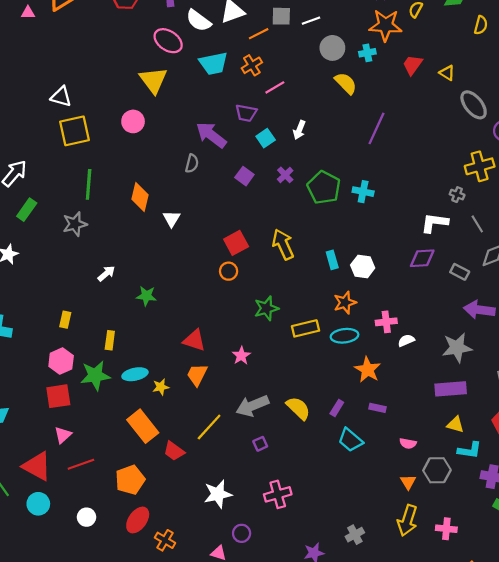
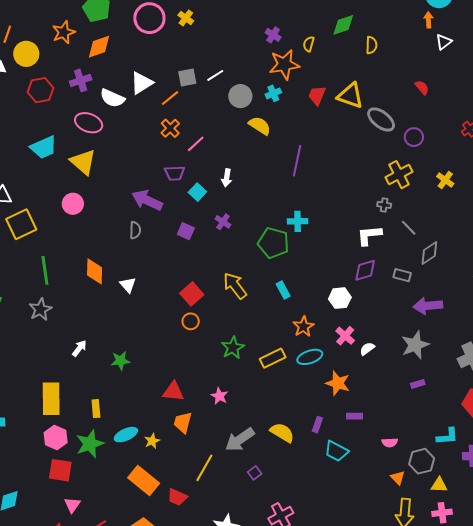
cyan trapezoid: (213, 63) -> (44, 147), moved
yellow triangle: (447, 73) -> (350, 96), size x1.8
green pentagon: (324, 188) -> (273, 243), moved
white hexagon: (363, 267) -> (340, 298), moved
yellow rectangle: (65, 320) -> (51, 399), size x2.0
pink cross: (386, 322) -> (345, 336), turned -30
purple rectangle: (451, 389) -> (418, 384), size x0.5
red square: (58, 396) -> (60, 470), turned 30
yellow triangle: (455, 425) -> (439, 485), moved

